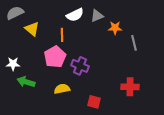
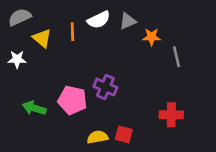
orange line: (62, 35) -> (72, 32), moved
pink pentagon: (55, 57) -> (72, 100), moved, turned -30
white star: (13, 64) -> (17, 59), moved
yellow semicircle: (62, 89) -> (97, 137), moved

